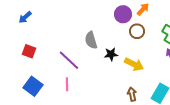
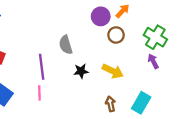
black star: (111, 54) -> (81, 71), moved
purple line: (69, 60) -> (42, 67), turned 40

